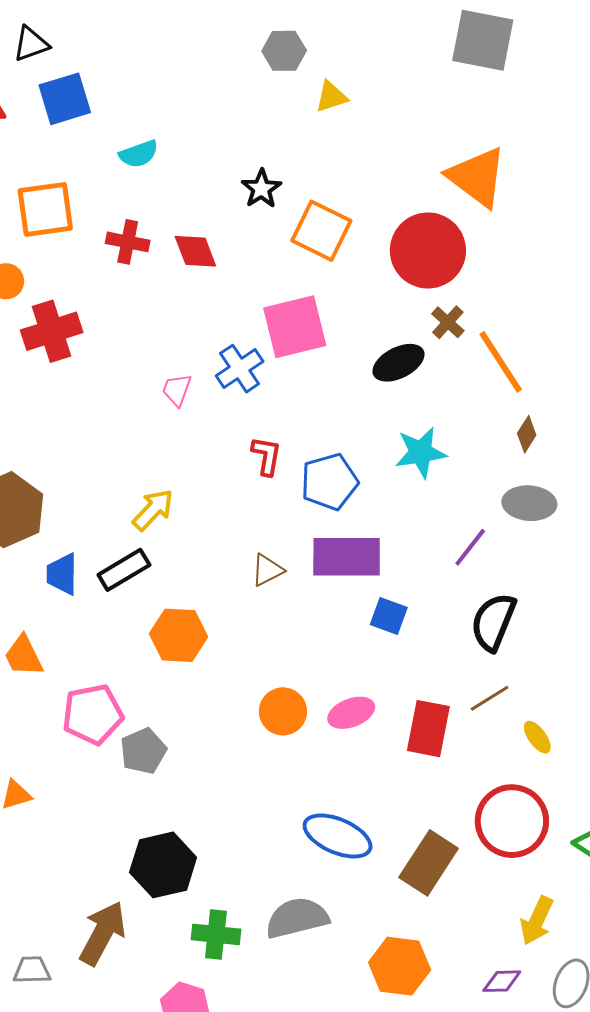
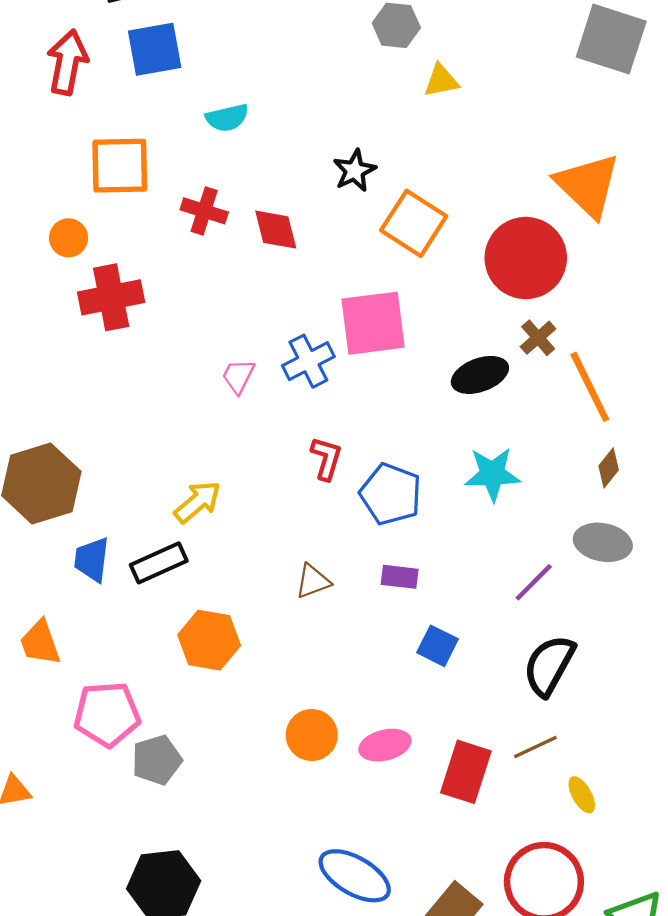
blue pentagon: (329, 482) -> (391, 494), turned 30
purple rectangle: (347, 557) -> (400, 577), size x0.5

